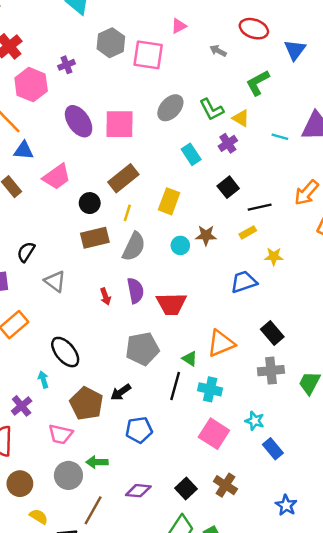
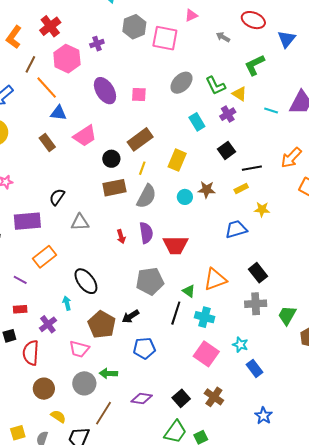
pink square: (120, 124) -> (139, 94), size x0.6
gray triangle: (55, 281) -> (80, 222), turned -42

